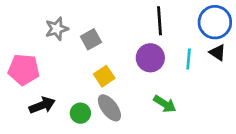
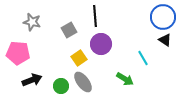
black line: (160, 21) -> (95, 16), moved
gray star: (57, 29) -> (32, 22), moved, turned 30
purple circle: (150, 58) -> (101, 44), moved
cyan line: (189, 59) -> (143, 58), moved, turned -35

